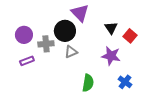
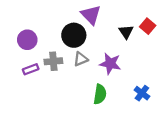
red square: (130, 36) -> (148, 26), moved
gray cross: (46, 44) -> (53, 61), moved
purple star: (111, 56) -> (110, 64), moved

